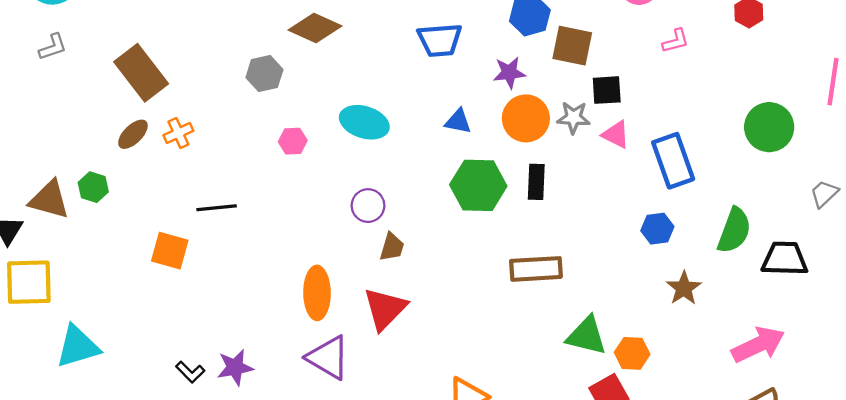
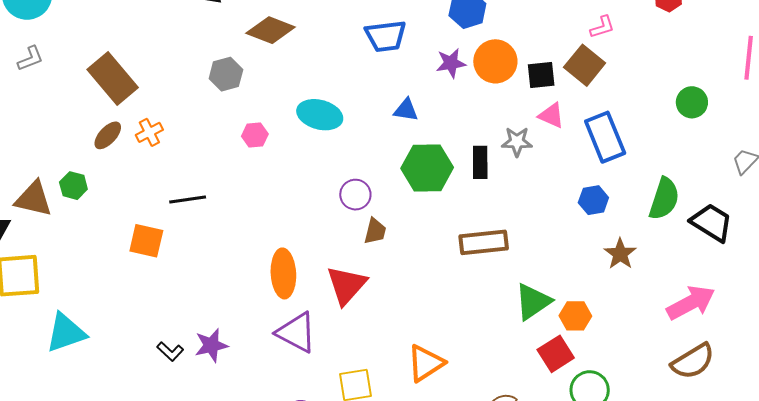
brown square: (572, 46) -> (585, 65), moved, turned 30
orange circle: (526, 118) -> (495, 61), moved
gray star: (573, 118) -> (517, 142), moved
green circle: (769, 127) -> (692, 102), size x0.7
purple circle: (368, 206) -> (355, 195), moved
brown trapezoid: (392, 247) -> (375, 231), moved
black trapezoid: (785, 259) -> (712, 223), turned 33
green triangle: (587, 336) -> (533, 302), turned -45

